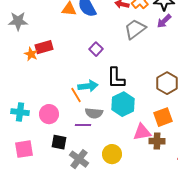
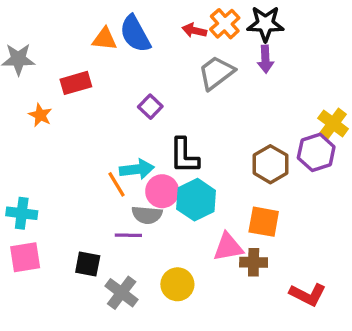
purple arrow: (164, 21) -> (265, 59), turned -49
red rectangle: (44, 47) -> (76, 83), moved
pink circle: (49, 114) -> (162, 191), moved
orange square: (163, 117) -> (264, 222), turned 30
pink square: (24, 149) -> (25, 257), moved

